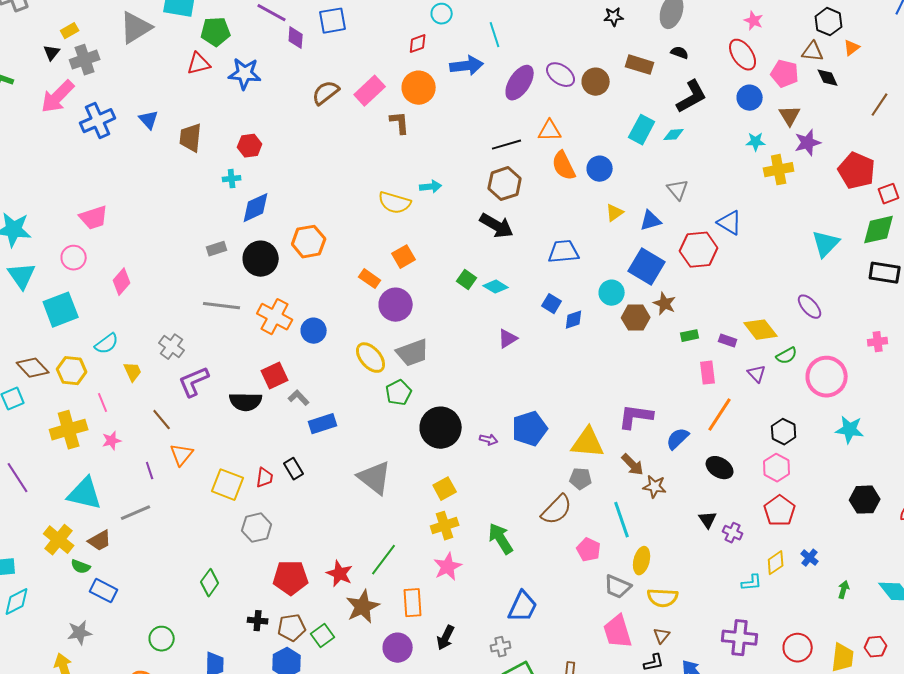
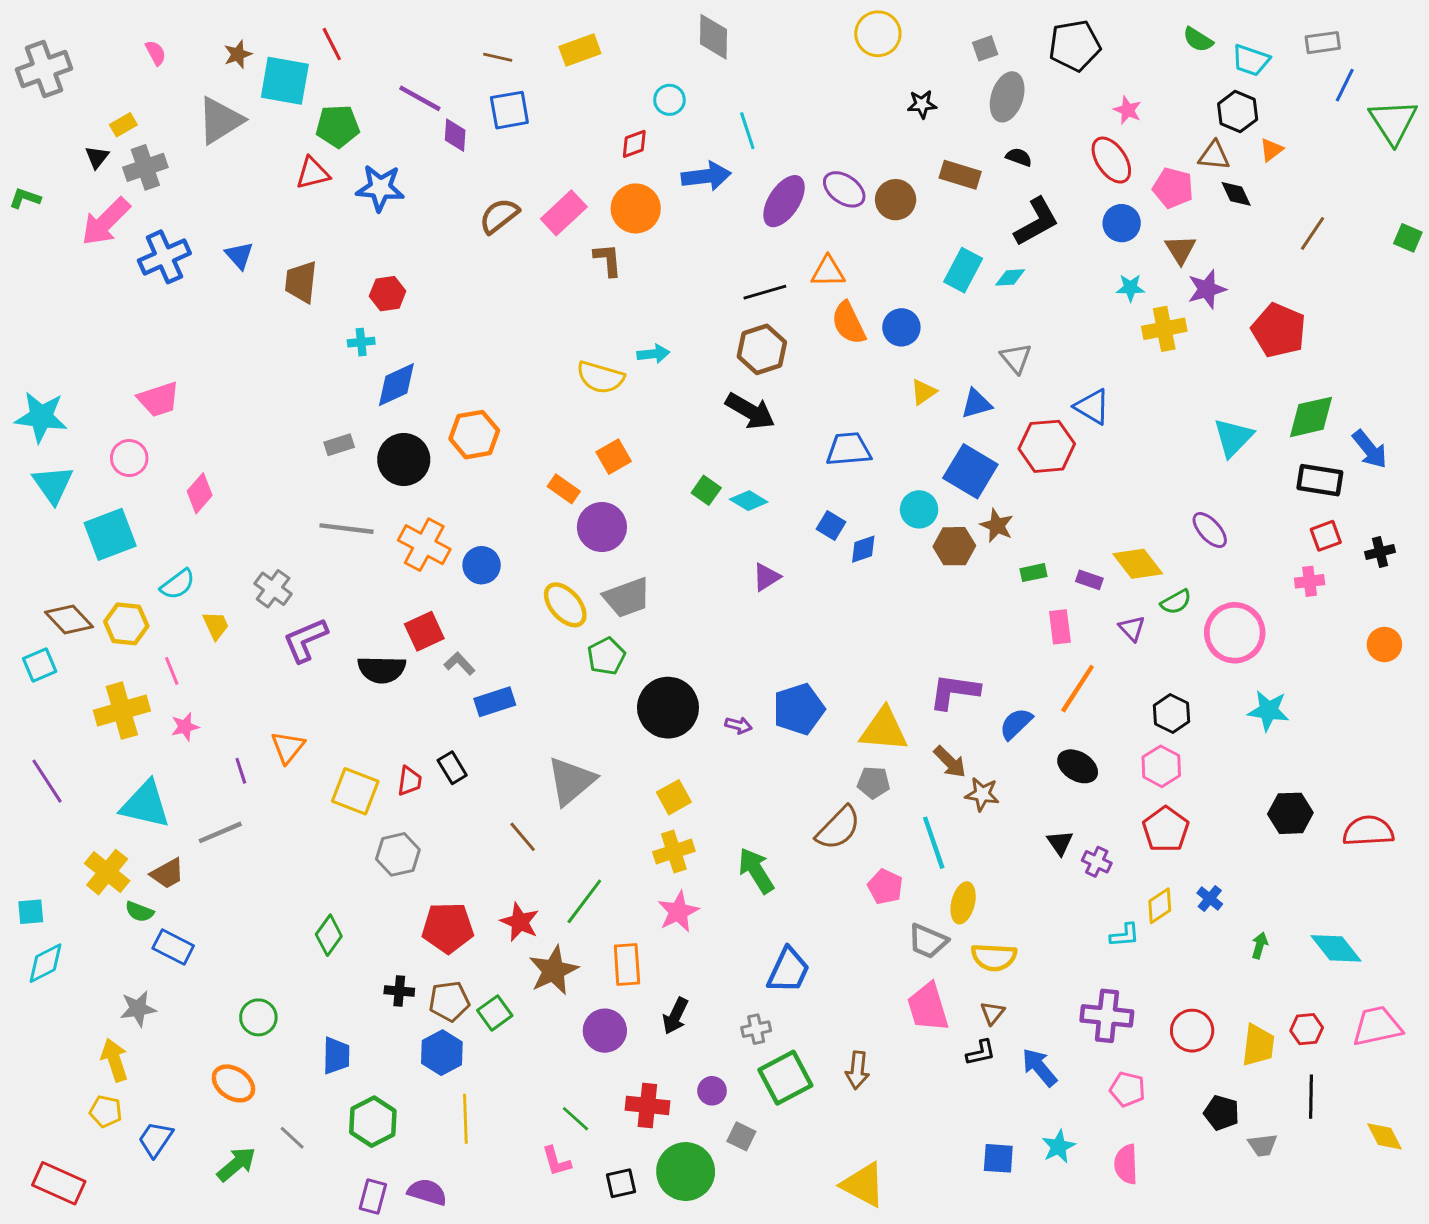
red square: (889, 194) -> (1326, 536), moved
brown line: (162, 420) -> (523, 837), moved
gray triangle: (375, 478) -> (571, 781), turned 42

